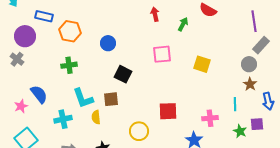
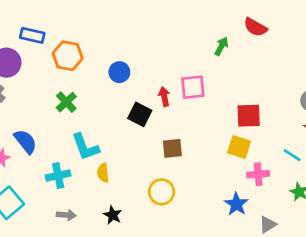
red arrow: (155, 14) -> (164, 97), moved
yellow square: (202, 64) -> (239, 147), moved
green cross: (69, 65) -> (66, 102), turned -35
brown square: (111, 99) -> (172, 148), moved
cyan line: (235, 104) -> (292, 155), turned -56
red square: (168, 111) -> (249, 116), moved

